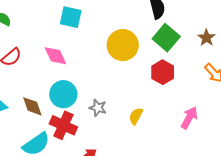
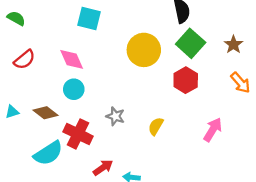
cyan circle: (63, 94) -> (74, 89), moved, size x0.7
brown diamond: (32, 106) -> (45, 113), turned -35

